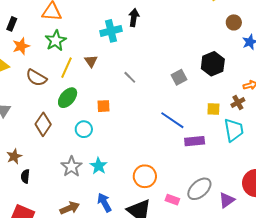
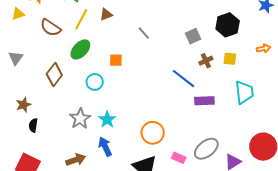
brown triangle: (91, 61) -> (106, 14), turned 40
brown cross: (238, 102) -> (206, 61), moved
yellow square: (213, 109) -> (230, 59), moved
blue arrow: (104, 202) -> (105, 147), moved

